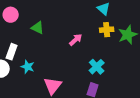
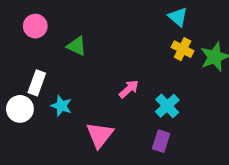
yellow cross: (107, 30) -> (183, 49), turned 32
pink arrow: (76, 40) -> (129, 89), moved

